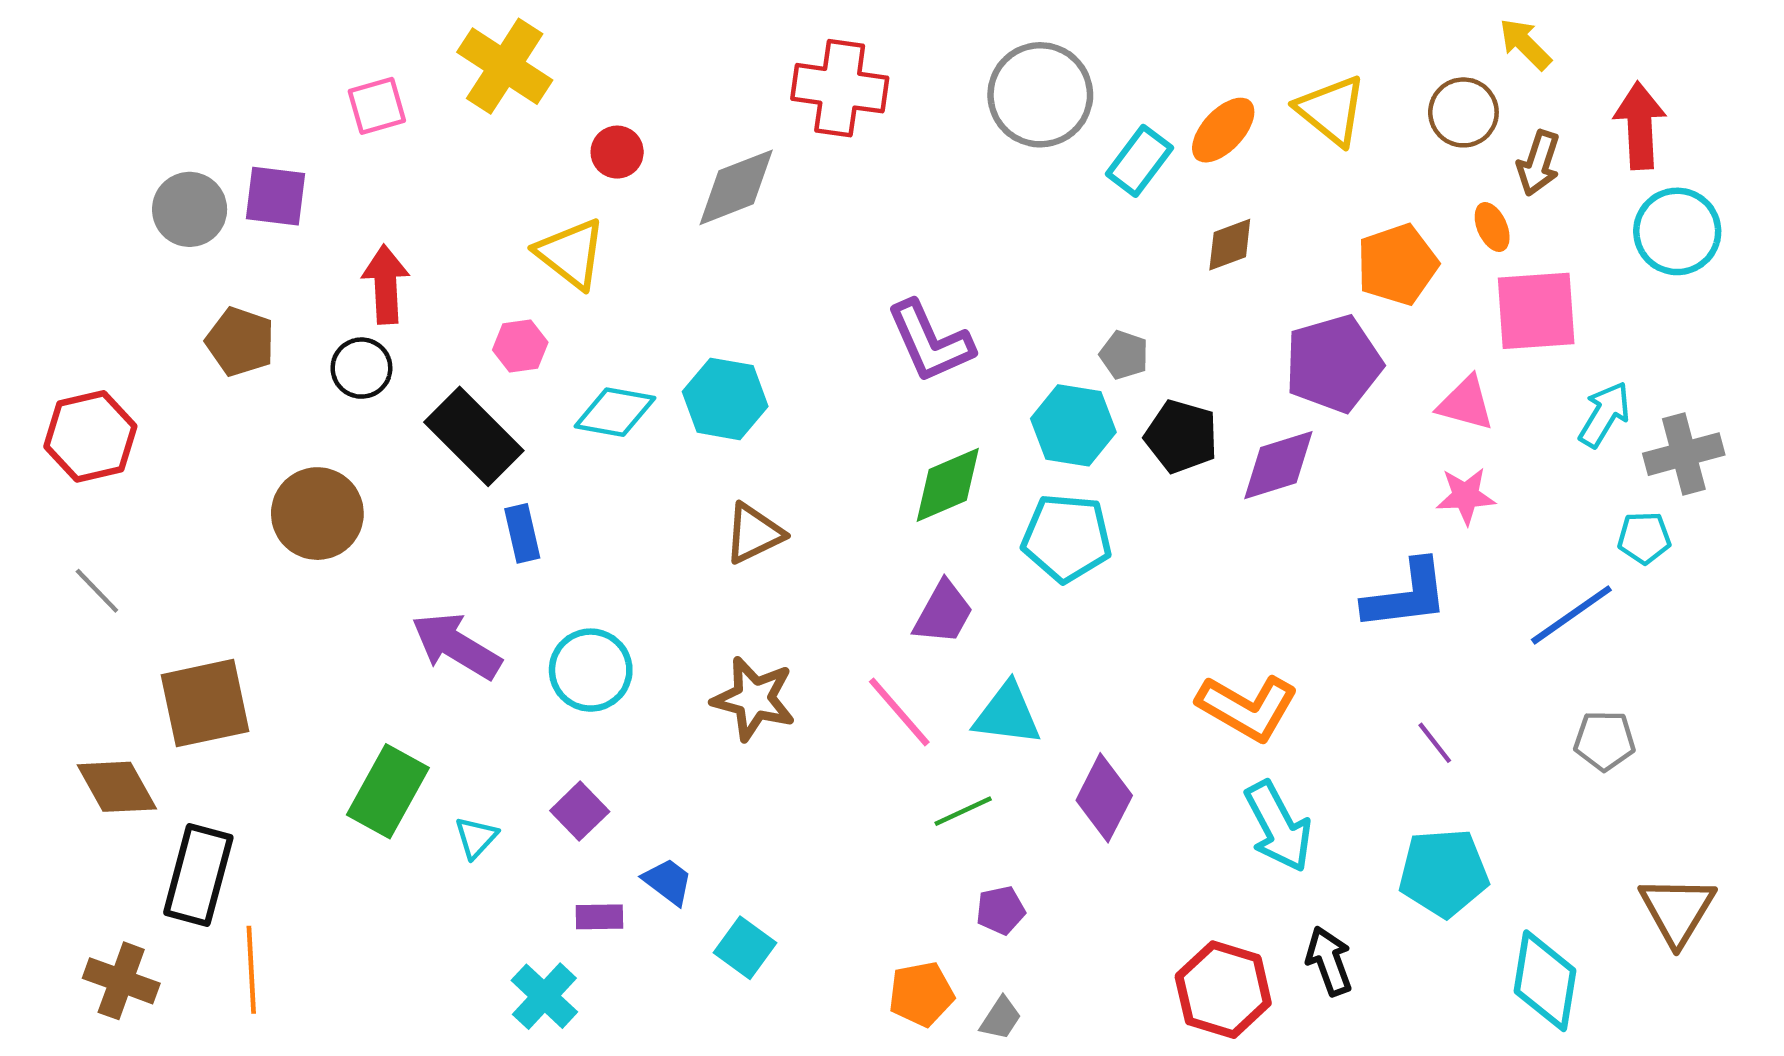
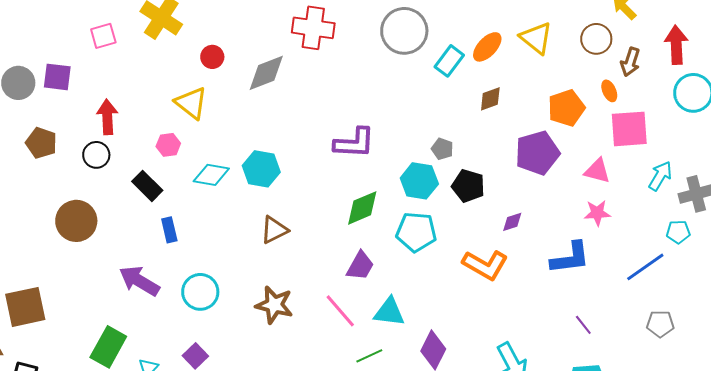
purple L-shape: (930, 342) -> (354, 143), turned -63
black rectangle: (474, 436) -> (147, 186), size x0.7
purple diamond: (1278, 465) -> (512, 222), moved, size x0.6
orange L-shape: (1247, 707) -> (485, 265), moved

